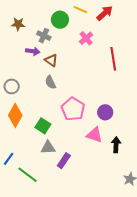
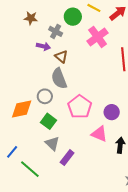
pink cross: (86, 38) -> (98, 37), size x1.5
gray semicircle: (50, 82) -> (59, 78), size x1.5
gray circle: (12, 86) -> (45, 96), moved
orange diamond: (15, 115) -> (22, 109), turned 45
gray triangle: (48, 148) -> (52, 143), turned 42

